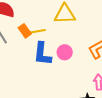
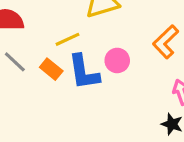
orange rectangle: (25, 31) -> (51, 69), moved

